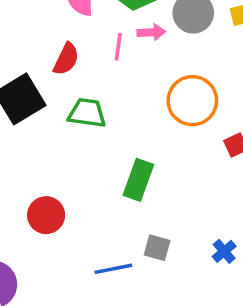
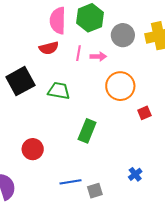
pink arrow: (151, 32) -> (98, 56), moved
red semicircle: (66, 59) -> (49, 48), moved, turned 48
gray square: (157, 248) -> (95, 191), moved, turned -35

